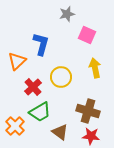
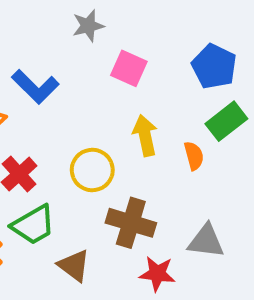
blue L-shape: (41, 44) -> (35, 87), turned 120
yellow circle: (61, 77) -> (92, 170), moved
red star: (91, 136) -> (157, 274), moved

